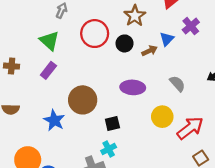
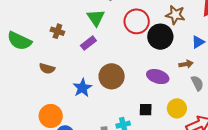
brown star: (135, 16) -> (175, 15), turned 30
black circle: (125, 43) -> (160, 37), size x1.6
brown arrow: (149, 51) -> (186, 64), moved
black square: (112, 123) -> (146, 110), moved

